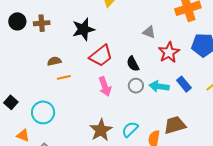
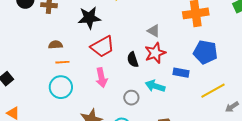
red star: (169, 52) -> (155, 53), moved
blue rectangle: (184, 84) -> (181, 73), moved, turned -49
gray circle: (136, 86) -> (131, 98), moved
cyan circle: (43, 112) -> (61, 87), moved

